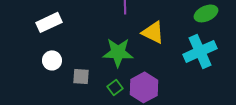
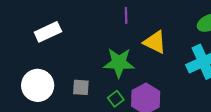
white circle: (52, 60) -> (38, 85), moved, size x1.6

